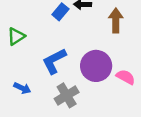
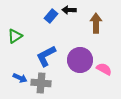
gray cross: (67, 95) -> (41, 83), moved, turned 36

